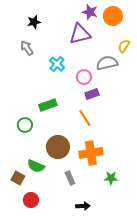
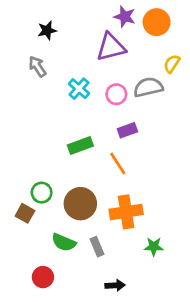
pink circle: (84, 77) -> (116, 94), moved
green rectangle: (48, 105) -> (80, 145), moved
green circle: (25, 125) -> (42, 193), moved
green semicircle: (36, 166) -> (64, 242), moved
brown square: (18, 178) -> (25, 213), moved

